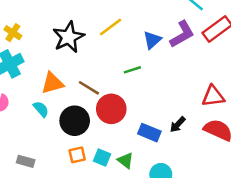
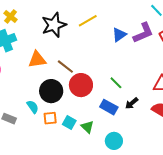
green line: (132, 70) -> (116, 83), moved, turned 56
cyan semicircle: (41, 109) -> (33, 107), moved

